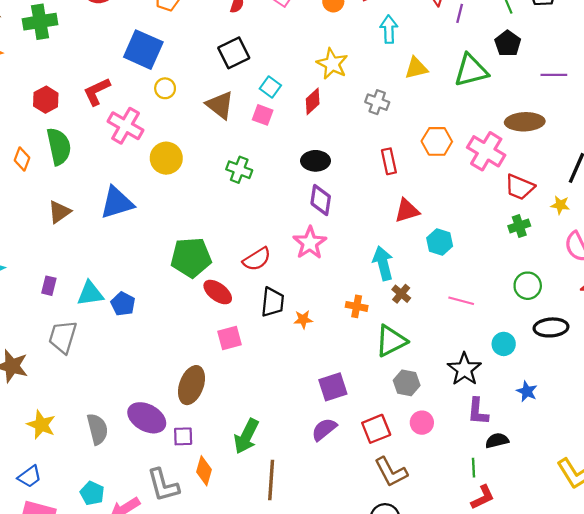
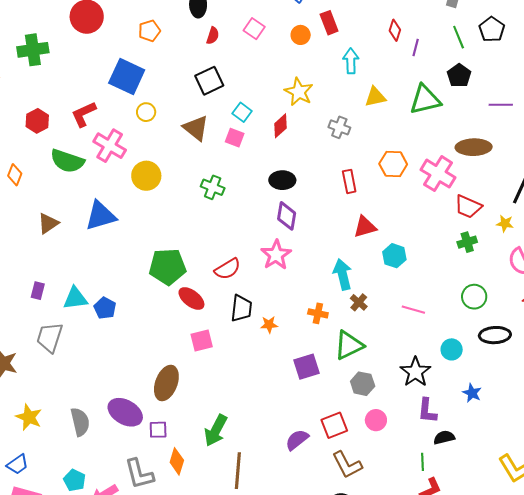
green semicircle: (59, 146) -> (67, 161), moved, turned 120
purple square: (333, 387) -> (306, 367), moved
purple semicircle: (324, 429) -> (297, 440), moved

